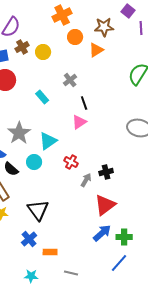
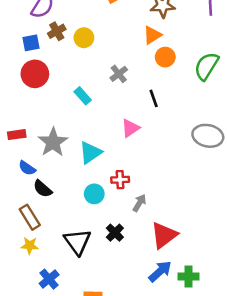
orange circle: (75, 37) -> (165, 57), moved
black line: (84, 103) -> (154, 98), moved
cyan circle: (34, 162) -> (94, 194), moved
red cross: (71, 162) -> (120, 180), turned -32
black cross: (106, 172) -> (115, 233), moved, turned -32
blue cross: (29, 239) -> (49, 279), moved

